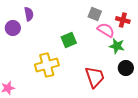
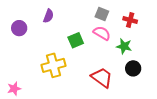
purple semicircle: (29, 14) -> (48, 16), moved, turned 32
pink semicircle: (106, 30) -> (102, 33), moved
red trapezoid: (95, 77) -> (102, 78), turned -35

